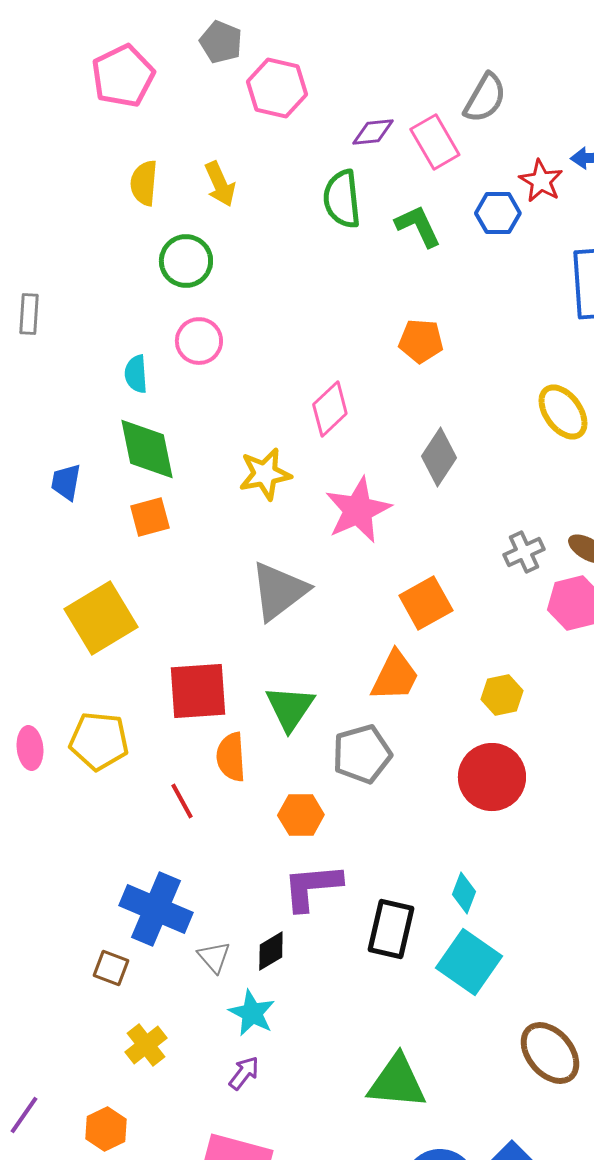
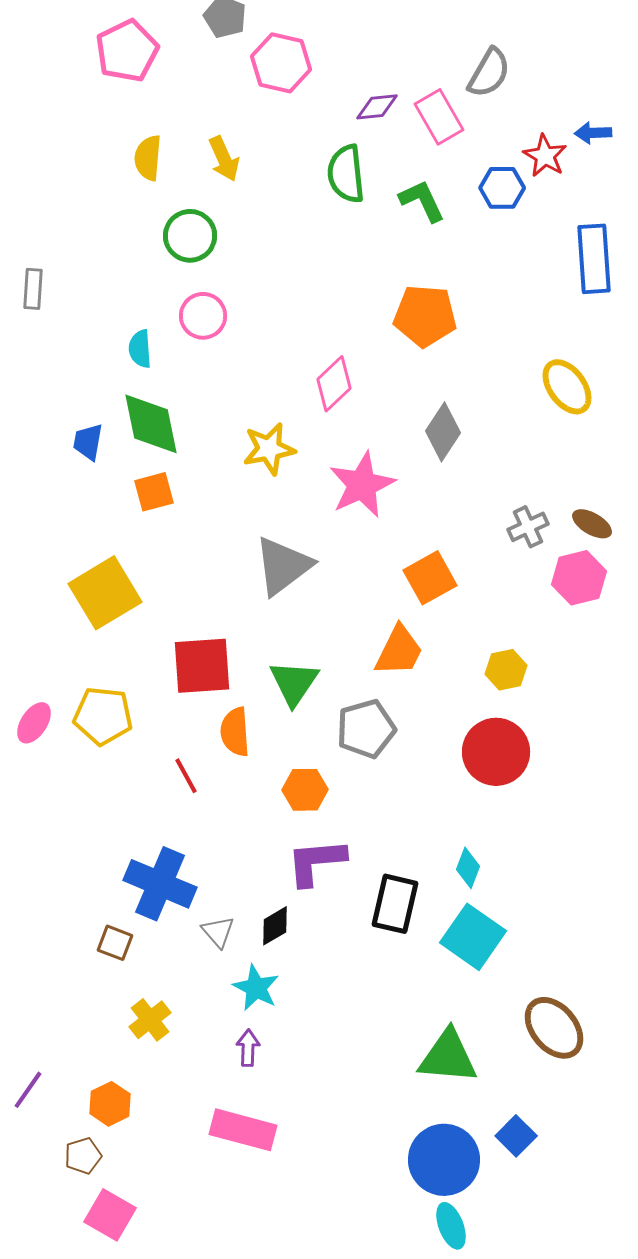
orange pentagon: (421, 341) -> (425, 316), size x1.4
blue trapezoid: (66, 482) -> (88, 442), moved
pink ellipse: (30, 748) -> (34, 723), turned 39
purple arrow: (244, 1073) -> (248, 1048), turned -36
green triangle: (397, 1082) -> (448, 1057), moved

